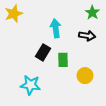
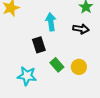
black rectangle: (43, 52) -> (39, 45), turned -49
green rectangle: (63, 60) -> (57, 65), moved, turned -40

